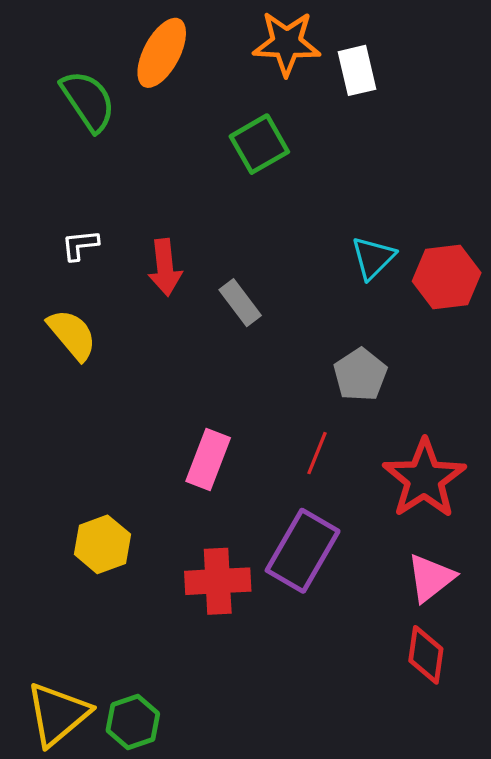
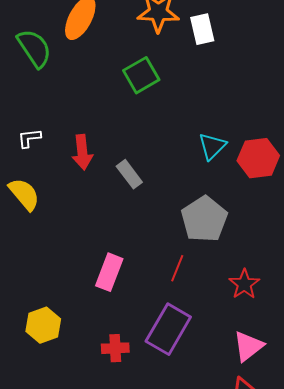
gray pentagon: (360, 375) -> (204, 219), size x1.4
red star: (424, 479) -> (244, 284), size x0.6
red cross: (218, 581) -> (115, 348), size x0.7

